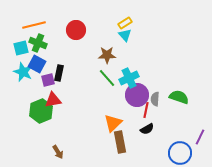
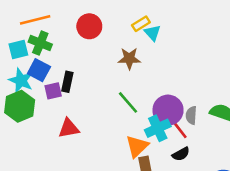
yellow rectangle: (125, 23) -> (141, 24), moved
green line: (107, 78) -> (128, 102), moved
cyan cross: (129, 78) -> (158, 128), moved
red triangle: (53, 100) -> (69, 128), moved
red line: (146, 110) -> (180, 129), turned -49
green hexagon: (41, 111) -> (20, 106), moved

